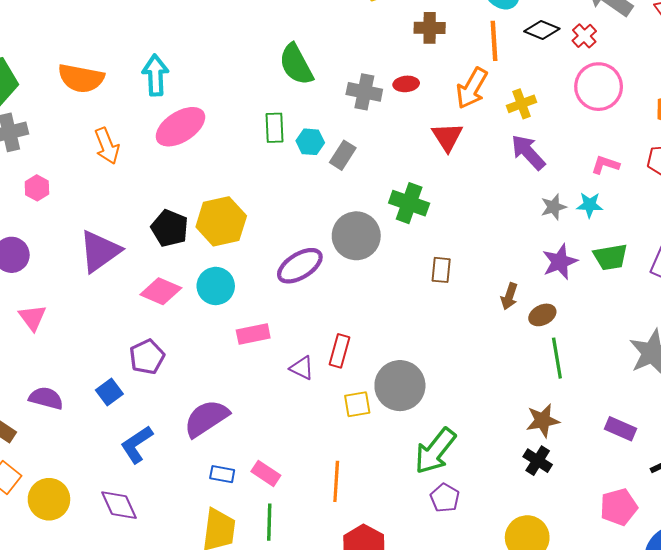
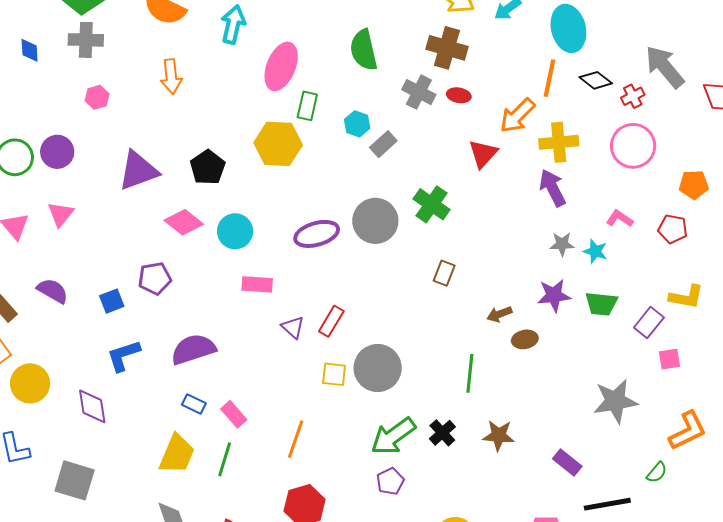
brown cross: (430, 28) -> (447, 48), moved, size x1.4
yellow cross: (522, 104) -> (559, 142), size x1.4
pink ellipse: (180, 127) -> (281, 66), moved, turned -51
green rectangle: (275, 128) -> (307, 106), moved
yellow hexagon: (221, 221) -> (278, 144), moved
brown arrow: (509, 296) -> (499, 314), turned 35
green line: (557, 358) -> (470, 373), moved
black cross: (538, 461) -> (442, 433), moved

